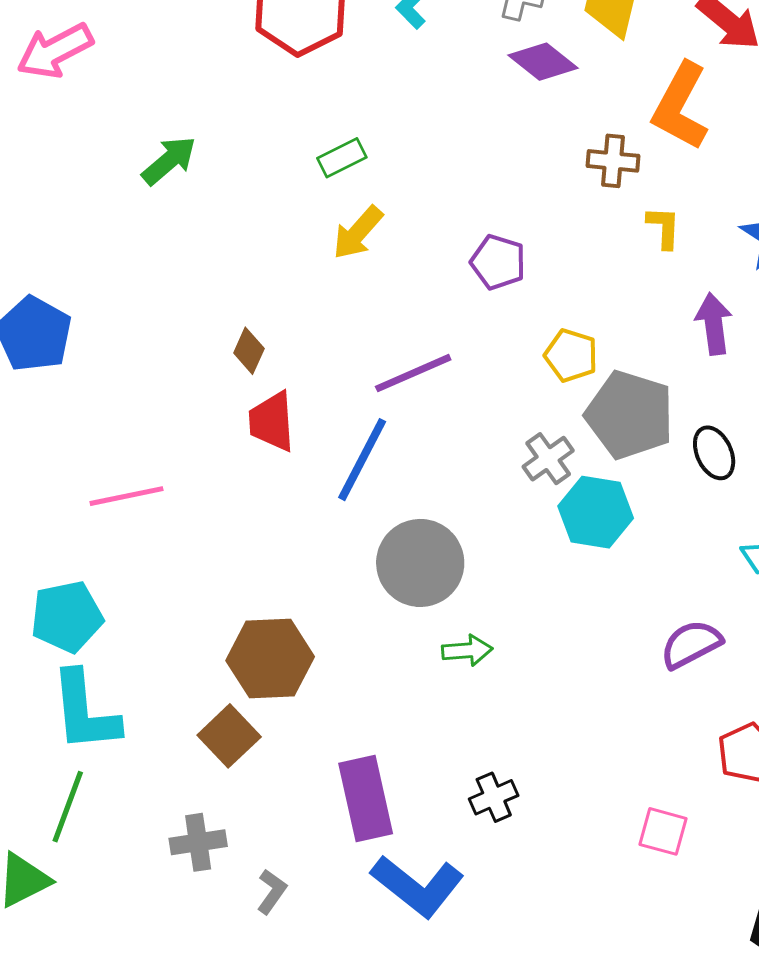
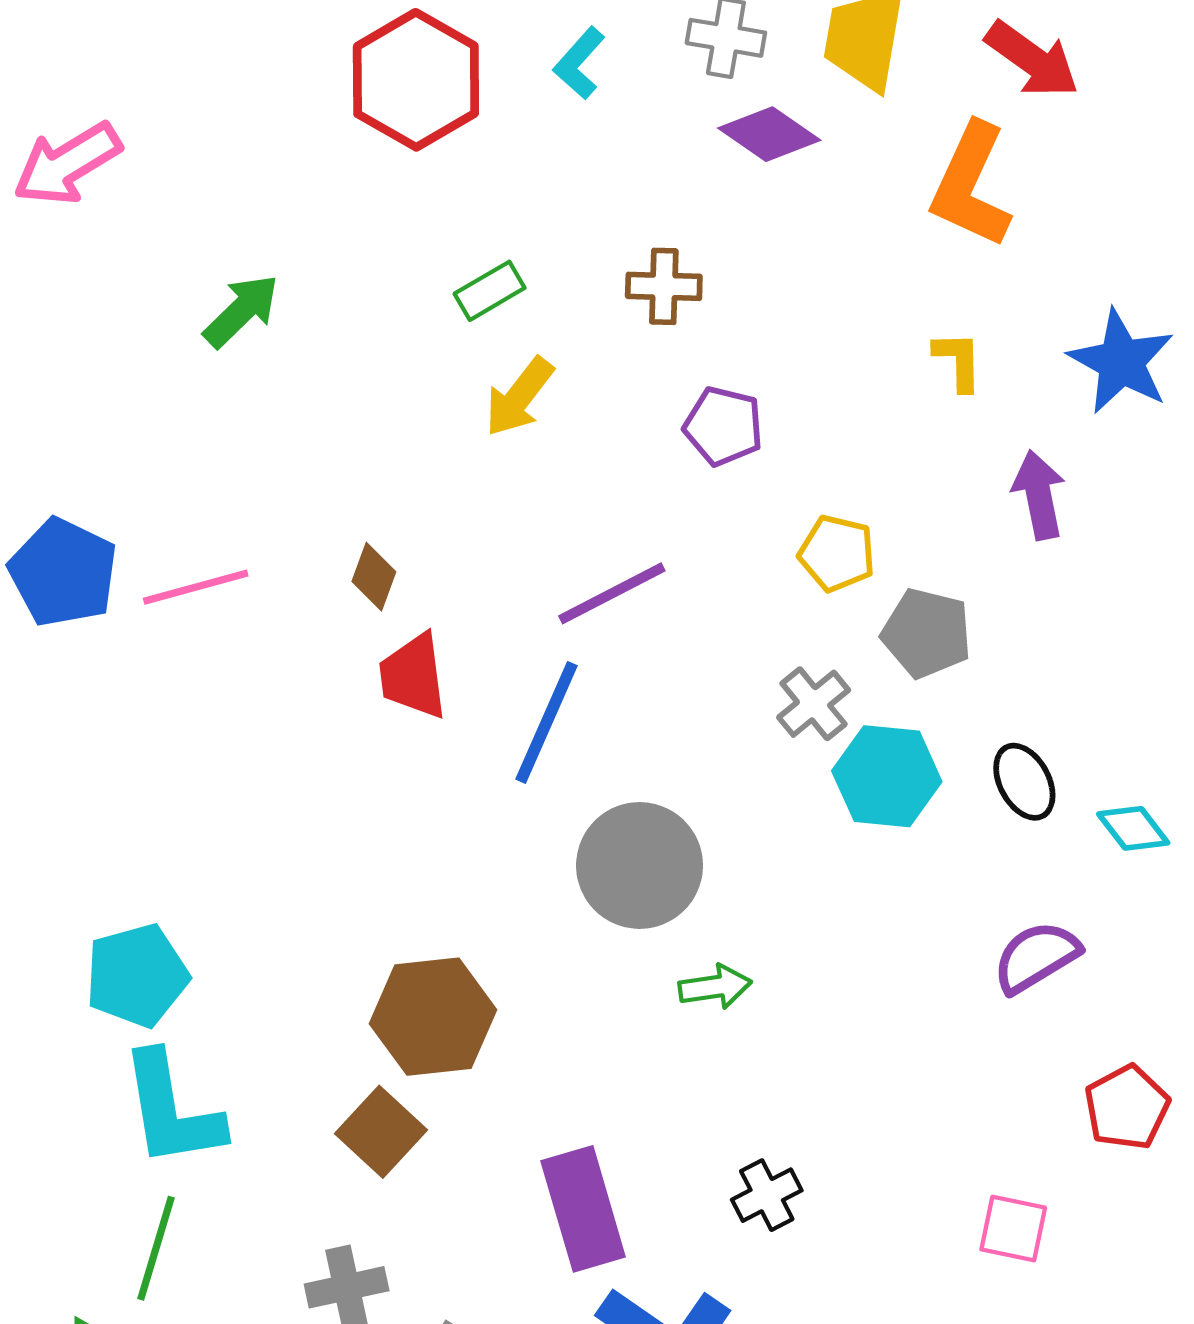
brown cross: (613, 161) -> (664, 286), moved
gray pentagon: (630, 415) -> (927, 633), size x0.7
black ellipse: (714, 453) -> (1024, 782), moved
pink line: (126, 496) -> (196, 587), moved

